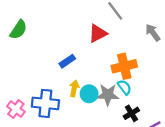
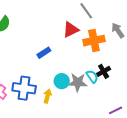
orange cross: (124, 66) -> (94, 41), moved
yellow arrow: (74, 88) -> (47, 96), moved
black cross: (131, 113) -> (104, 71), moved

